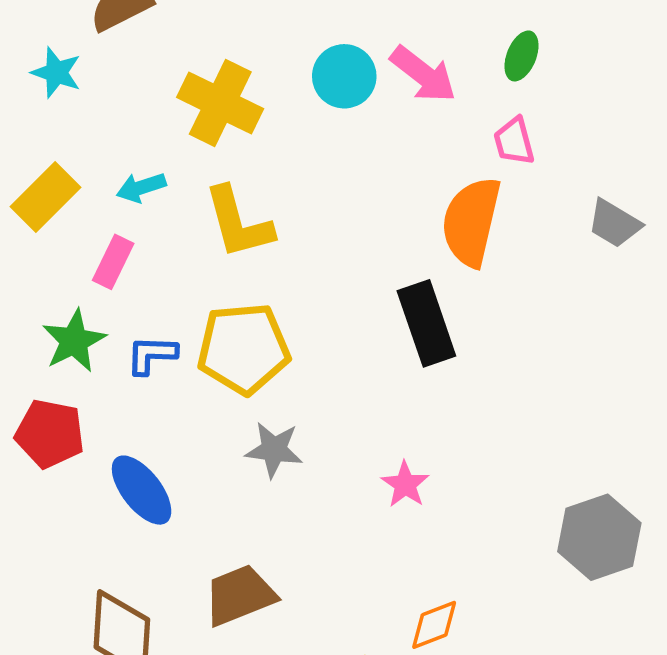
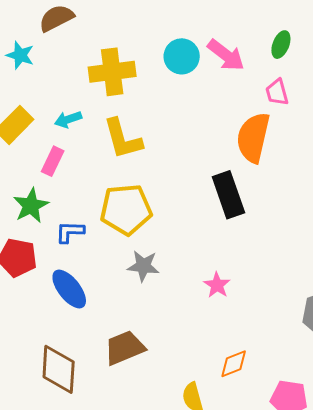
yellow cross: (220, 103) -> (112, 72), turned -33
blue L-shape: (152, 355) -> (70, 232), moved

